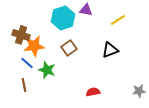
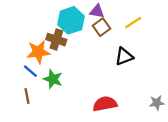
brown cross: (21, 35) -> (56, 40), moved
brown square: (69, 48) -> (102, 27), moved
red semicircle: (93, 92) -> (105, 104), size x1.5

